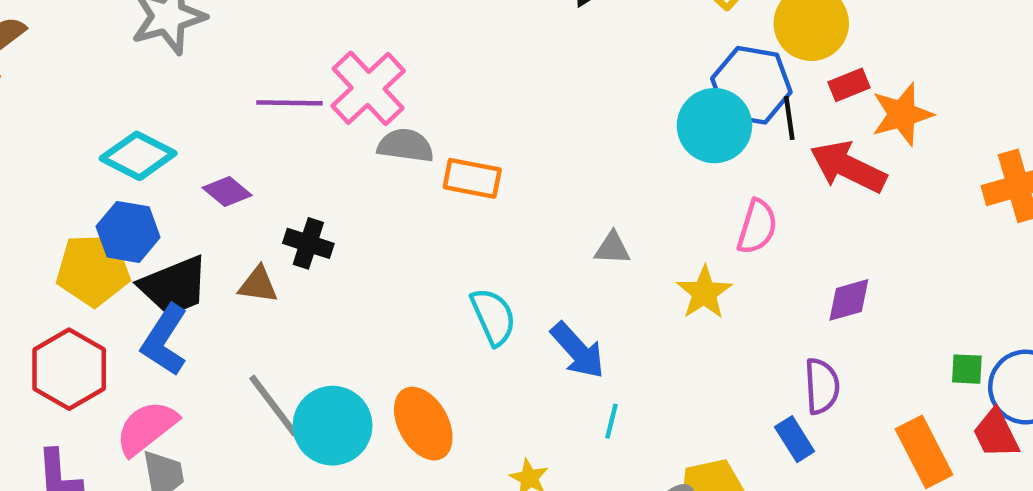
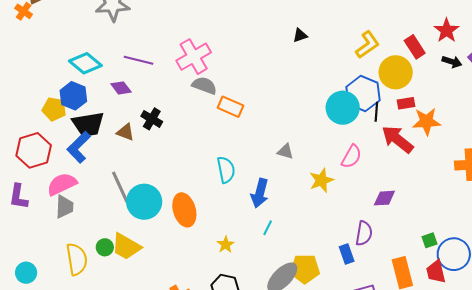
purple line: (289, 103) -> (138, 60), moved
yellow pentagon: (93, 270) -> (54, 109), size x0.7
blue arrow: (578, 350) -> (260, 193), turned 44
green square: (967, 369) -> (430, 240), turned -35

